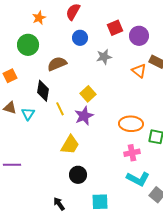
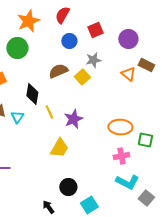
orange star: (39, 18) -> (28, 21), size x1.6
red square: (115, 28) -> (95, 30), moved
brown semicircle: (57, 64) -> (58, 71), moved
yellow square: (88, 94) -> (82, 77), moved
black circle: (78, 175) -> (68, 187), moved
cyan square: (100, 202) -> (89, 205), turned -30

